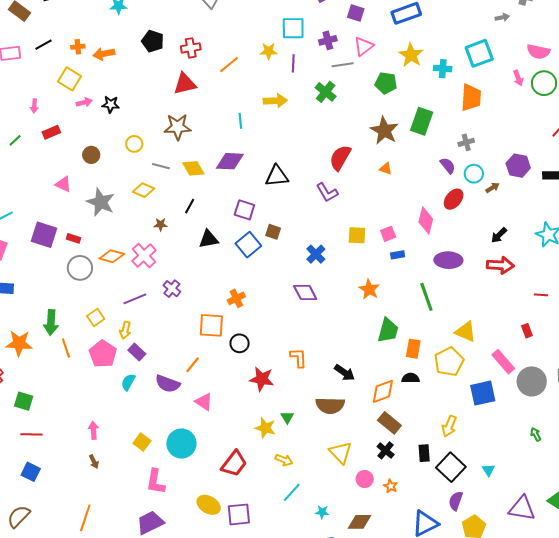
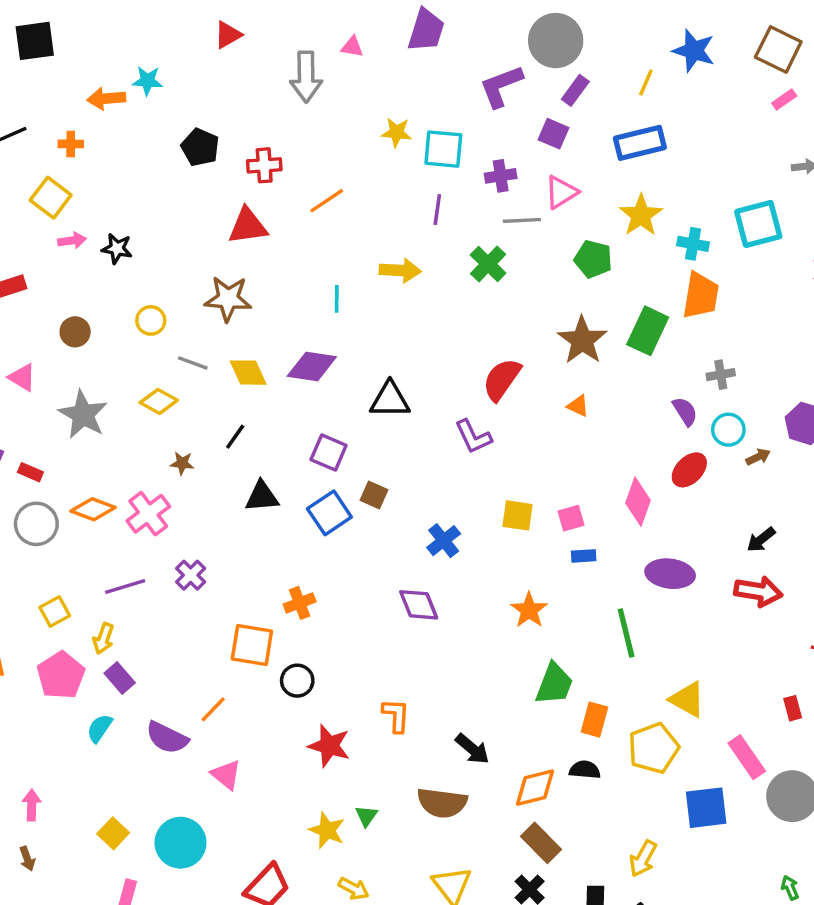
yellow star: (269, 51) -> (397, 132), moved
orange arrow: (104, 54) -> (106, 99), moved
orange trapezoid: (471, 98) -> (701, 296), moved

